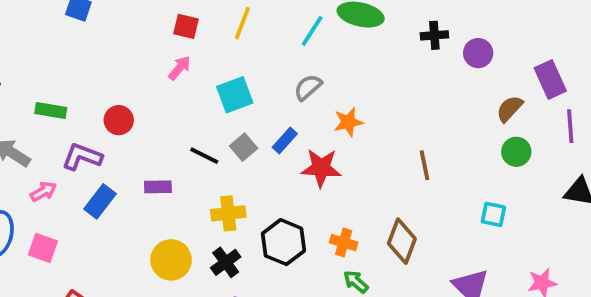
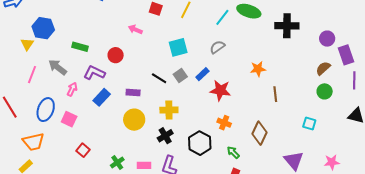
black cross: (434, 35) -> (287, 26), size x1.6
purple circle: (478, 53) -> (327, 39), moved
pink arrow: (180, 68) -> (135, 29), moved, turned -112
orange star: (348, 122) -> (258, 69), moved
pink arrow: (43, 192) -> (72, 89), turned -40
black hexagon: (283, 242) -> (200, 143), moved
orange cross: (344, 243) -> (224, 123), moved
yellow circle: (171, 260) -> (134, 120), moved

